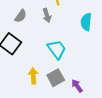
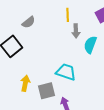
gray arrow: (47, 15) -> (76, 31), moved
cyan trapezoid: (57, 49) -> (66, 72), moved, turned -50

